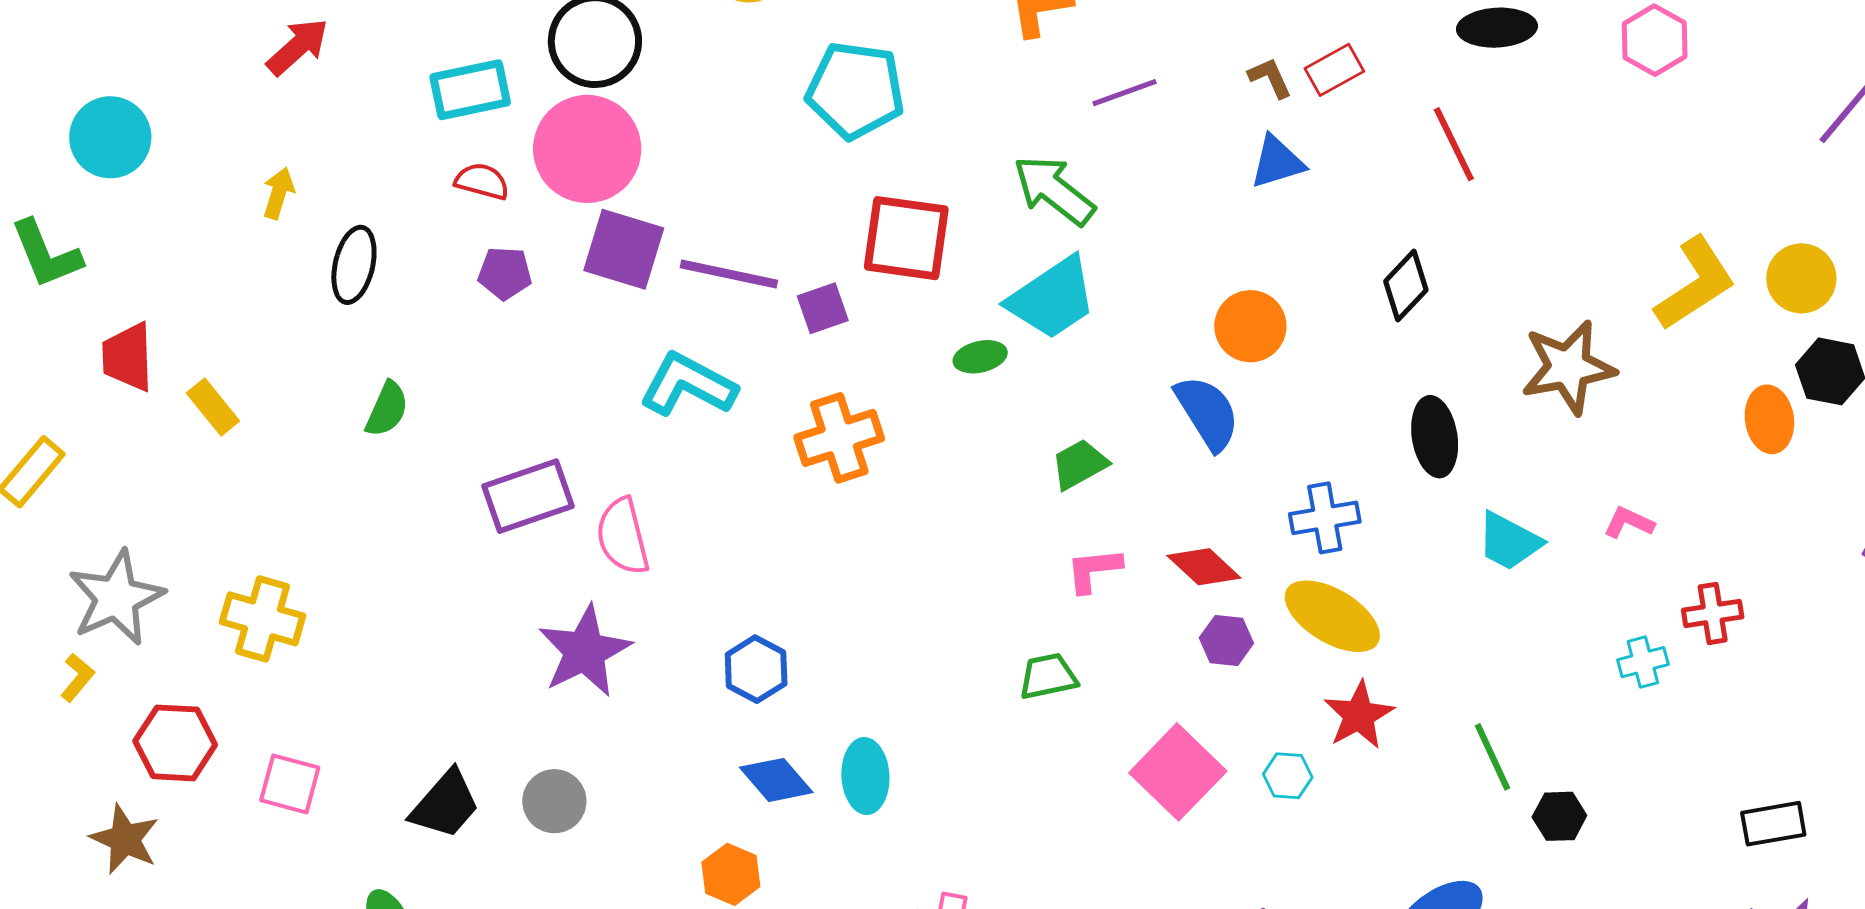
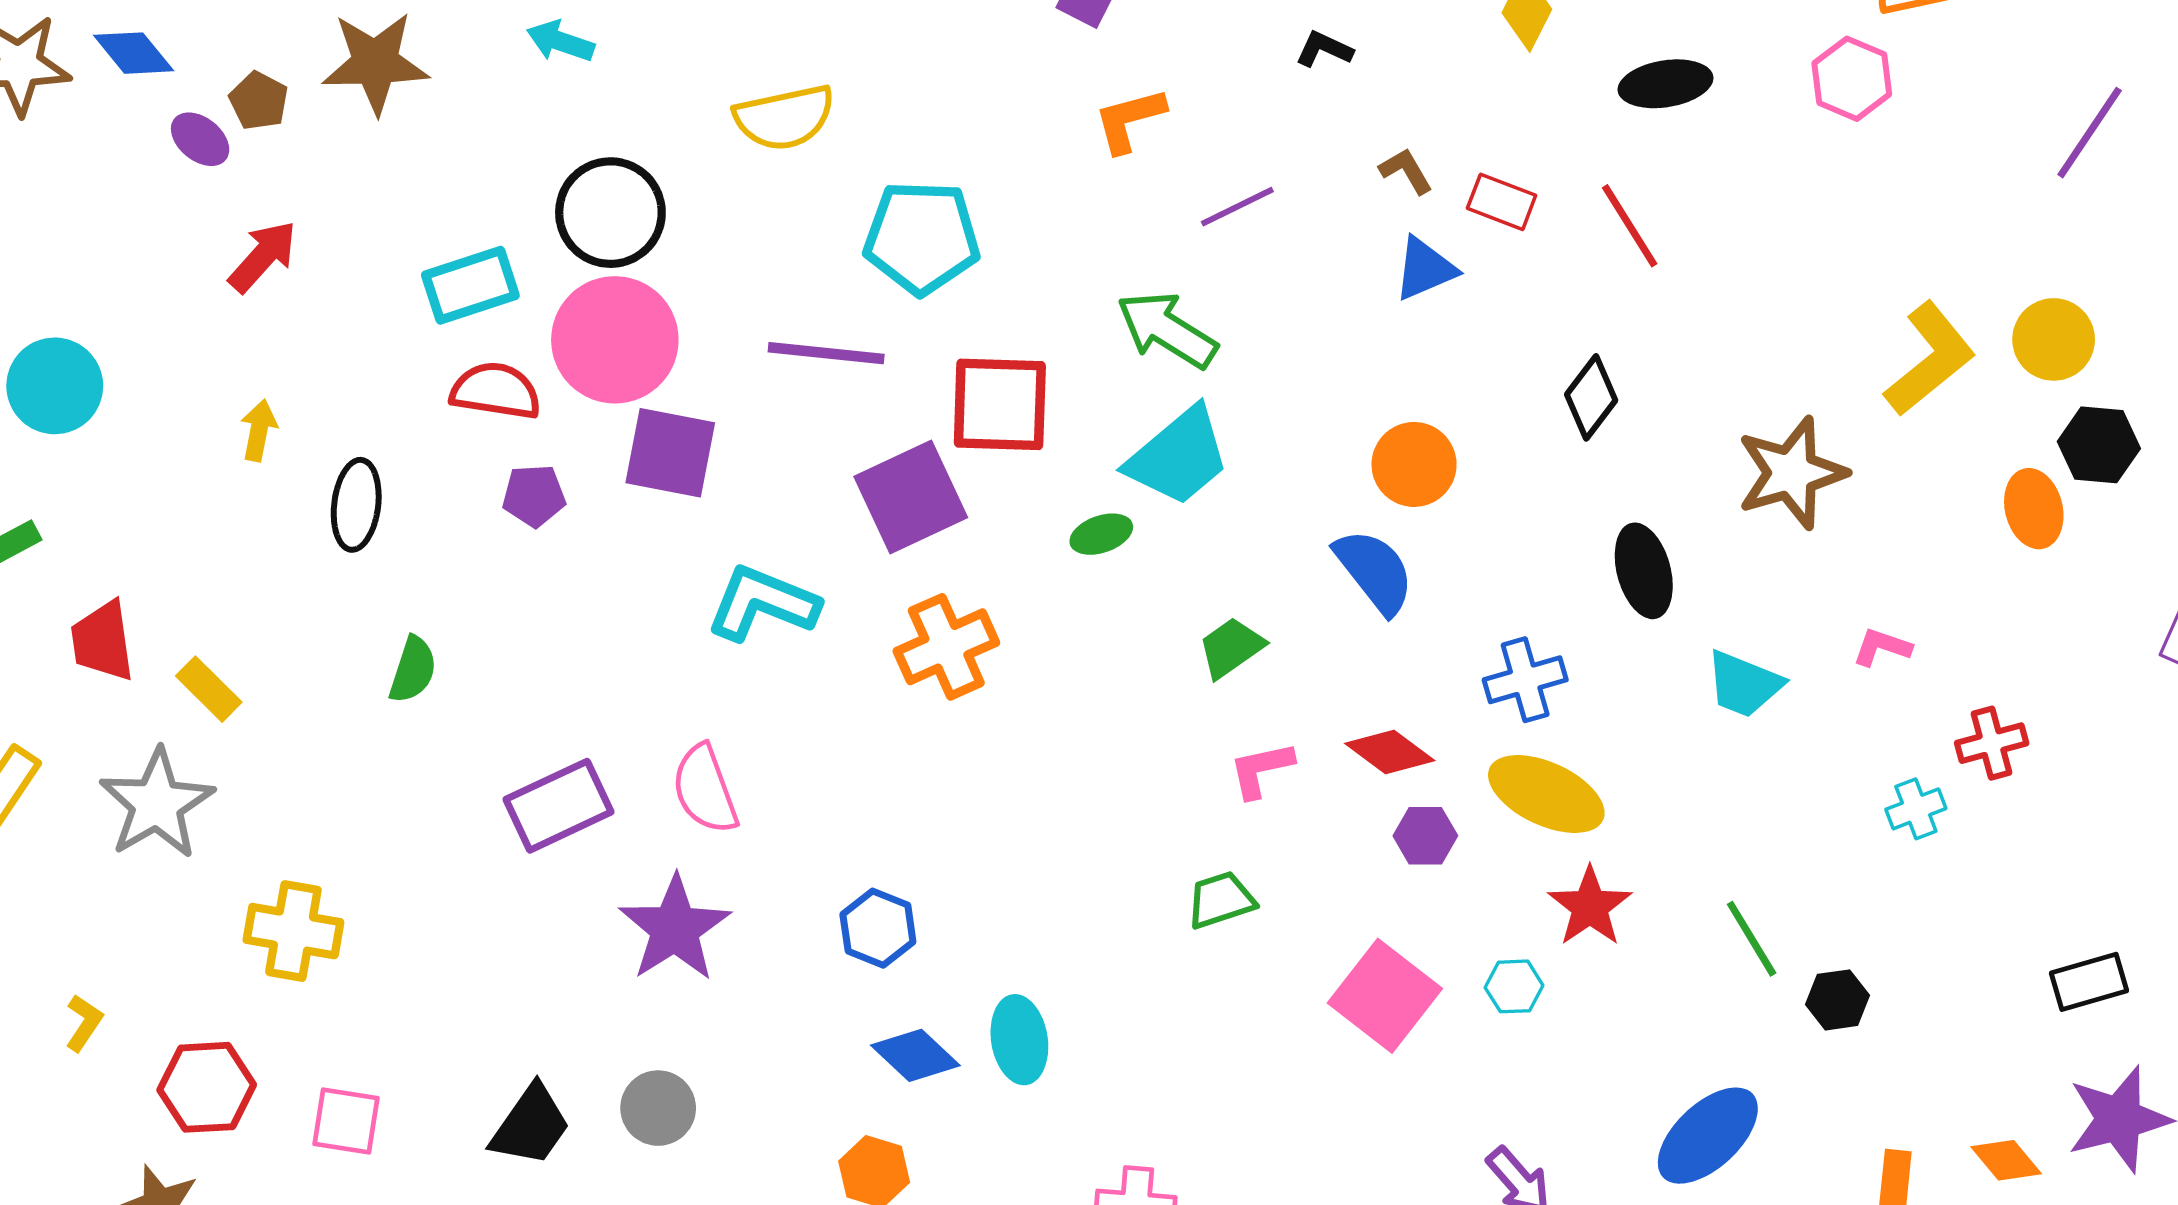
red rectangle: (1334, 70) -> (1502, 202), moved, turned 56
red semicircle: (482, 181) -> (496, 391), size x1.4
purple line: (729, 274) -> (826, 353), moved
purple square: (823, 308) -> (911, 497), size x1.8
purple rectangle: (528, 496) -> (558, 806), moved
gray star: (116, 598) -> (157, 804), moved

